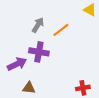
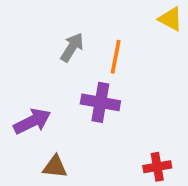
orange line: (61, 30) -> (116, 57), turned -42
purple cross: (39, 52) -> (100, 102), moved

